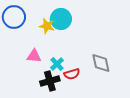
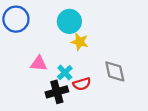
yellow star: (47, 26) -> (80, 42), moved

